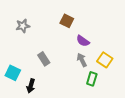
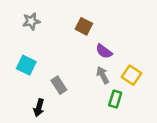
gray star: (23, 26) -> (31, 21), moved
gray rectangle: (44, 59) -> (59, 85), moved
cyan square: (13, 73) -> (26, 65), moved

